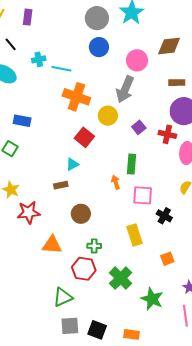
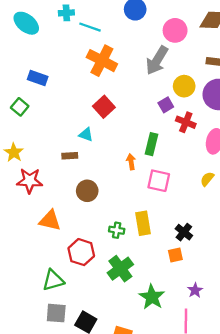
yellow circle: (108, 116) -> (184, 86), moved
red cross: (167, 134) -> (186, 122), moved
cyan triangle: (72, 164) -> (86, 135), turned 40
black cross: (164, 216) -> (184, 232), moved
green cross: (94, 246) -> (117, 230), moved

